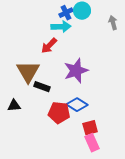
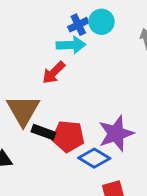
purple star: (76, 71) -> (116, 134), moved
red pentagon: (59, 113) -> (68, 136), moved

